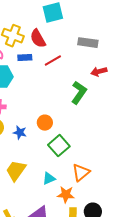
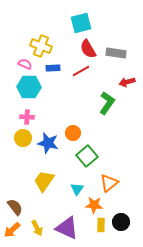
red semicircle: (38, 39) -> (88, 49), moved
blue star: (20, 133) -> (48, 143), size x1.5
cyan triangle: (49, 179) -> (77, 189), turned -32

